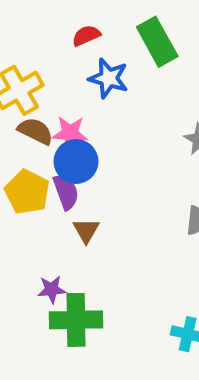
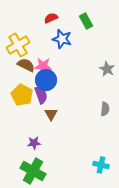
green rectangle: (157, 42) -> (86, 21), size x0.7
green cross: (76, 320) -> (33, 171), moved, turned 30

